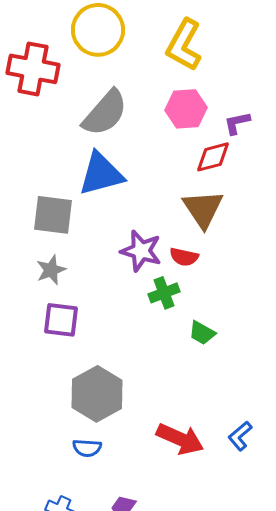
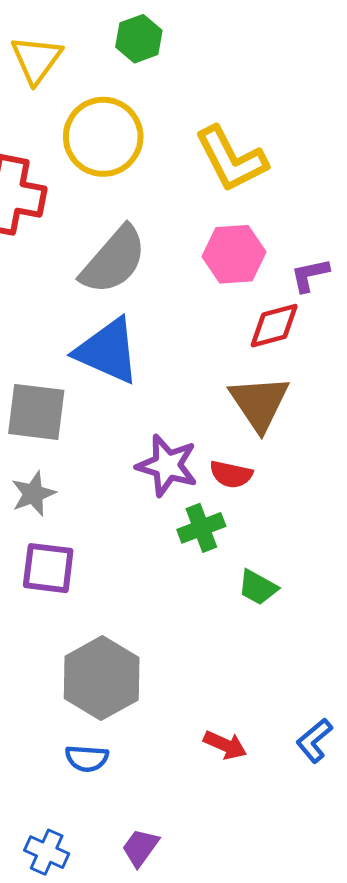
yellow L-shape: (184, 45) -> (231, 159), turned -56
blue triangle: (101, 174) -> (108, 351), turned 39
red arrow: (180, 439) -> (225, 745), size x0.6

